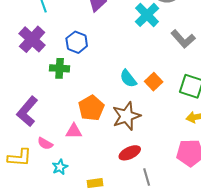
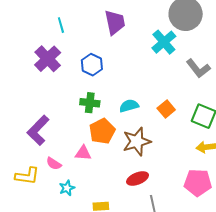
green cross: (60, 68) -> (90, 103), moved
cyan semicircle: (128, 79) -> (129, 106), moved, turned 108

